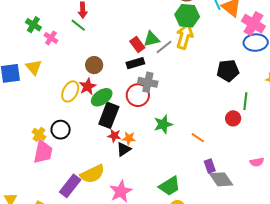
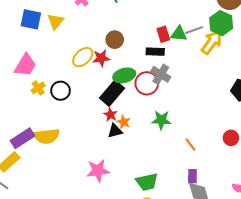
gray line: (164, 47) -> (194, 30), moved
green ellipse: (102, 97) -> (124, 75), moved
pink trapezoid: (43, 152) -> (25, 65), moved
yellow semicircle: (92, 174) -> (47, 136), moved
purple rectangle: (70, 186) -> (22, 138), moved

